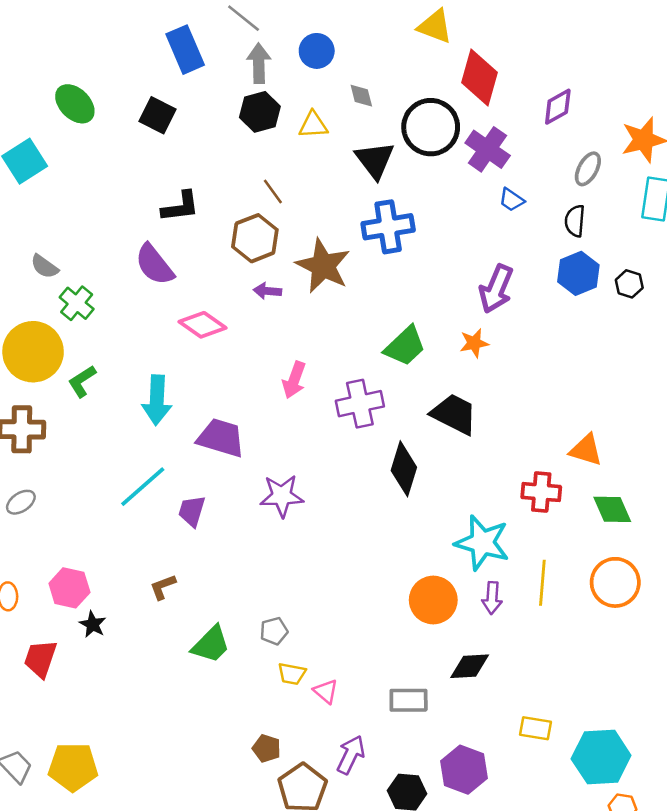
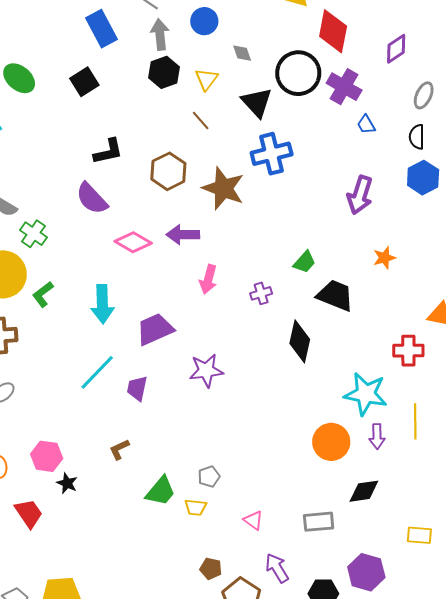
black square: (158, 115) -> (84, 82), turned 36
yellow triangle: (313, 125) -> (206, 79), turned -45
brown line: (273, 191) -> (201, 120), moved
blue trapezoid: (512, 200) -> (366, 125), turned 30
purple arrow: (267, 291) -> (183, 235), moved, size x1.5
orange star: (474, 343) -> (384, 258), moved
green trapezoid: (405, 346) -> (304, 262), moved, size x0.7
purple cross: (360, 404) -> (261, 293), size x0.6
purple trapezoid: (221, 438) -> (155, 329), turned -36
red trapezoid: (41, 659) -> (29, 513), turned 132
yellow trapezoid: (292, 674) -> (196, 507), moved
purple arrow: (351, 755) -> (277, 568), turned -52

